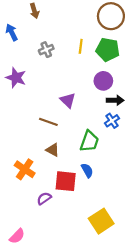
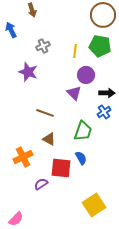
yellow line: (81, 46) -> (75, 51), moved
purple star: (16, 78) -> (28, 72), moved
purple circle: (103, 81) -> (86, 75), moved
purple triangle: (68, 100) -> (74, 93), moved
orange cross: (25, 169) -> (23, 157), turned 30

